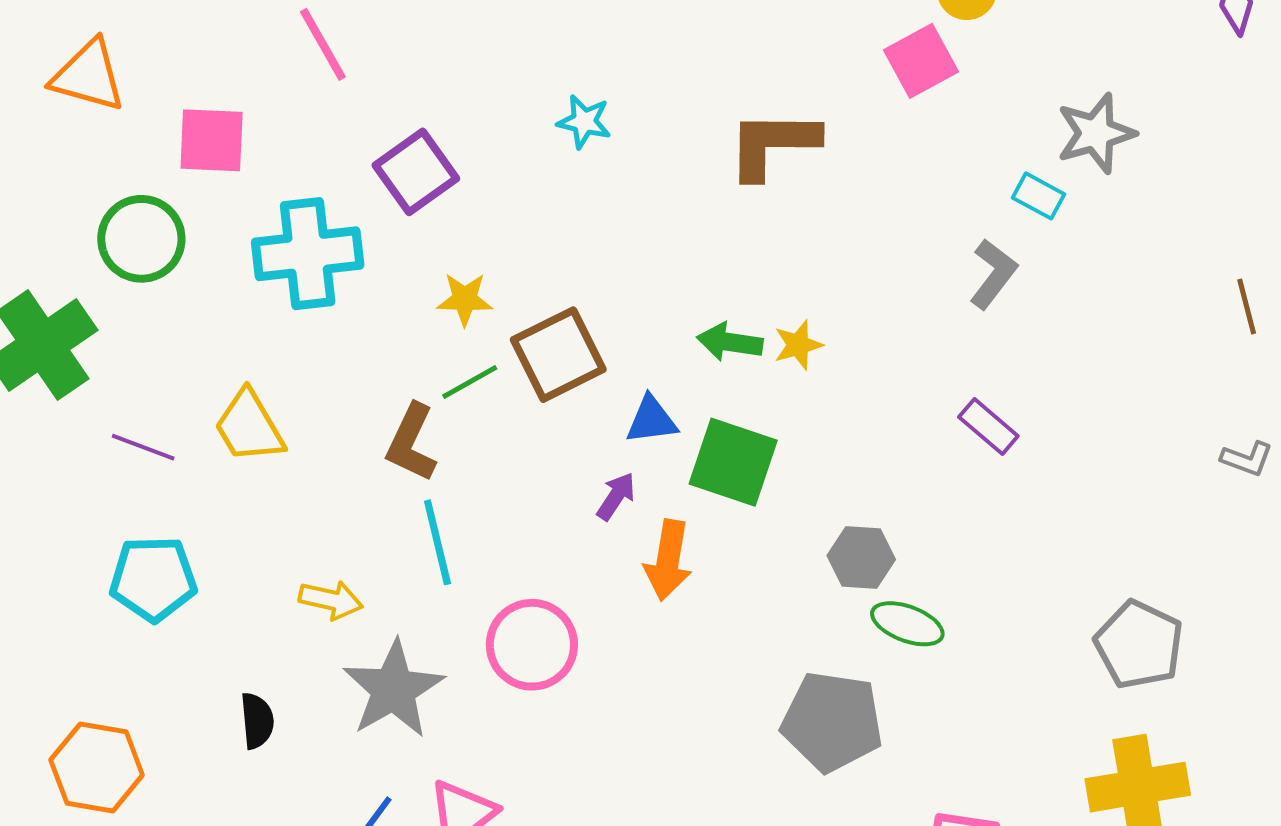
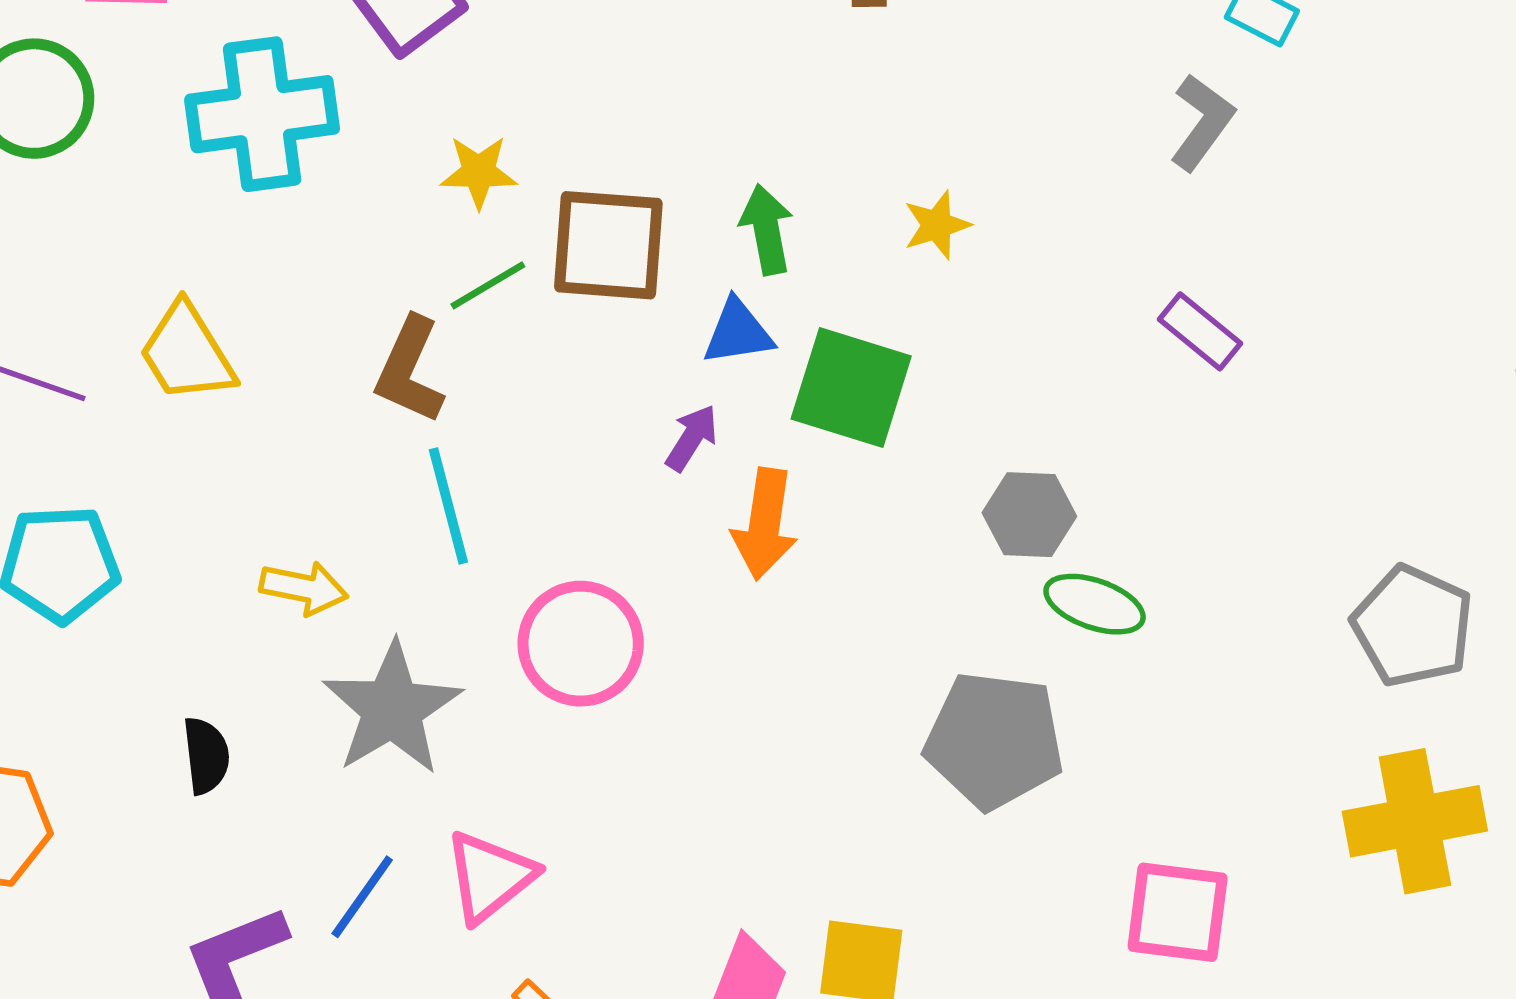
green arrow: (730, 342) -> (767, 229), moved, turned 72
brown square: (558, 355) -> (608, 245), turned 32

